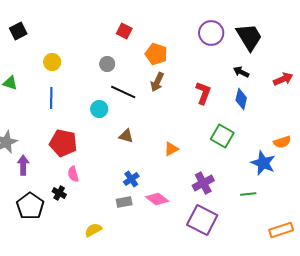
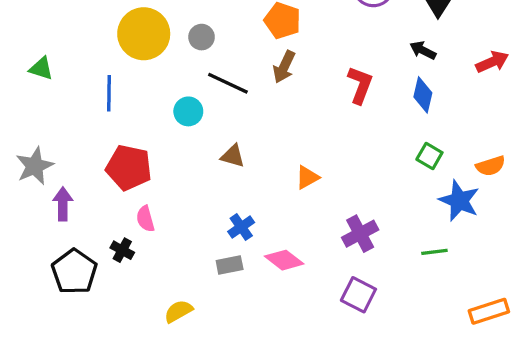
yellow circle: (52, 62) -> (144, 34), moved, size x1.8
green square: (222, 136) -> (429, 156), moved, size x0.7
purple square: (202, 220) -> (358, 295), size x0.7

